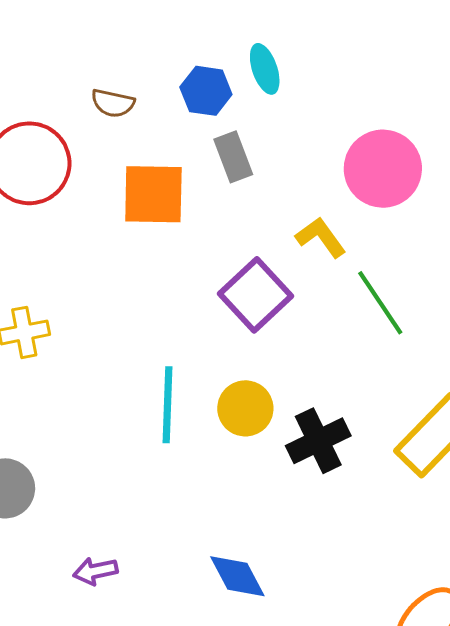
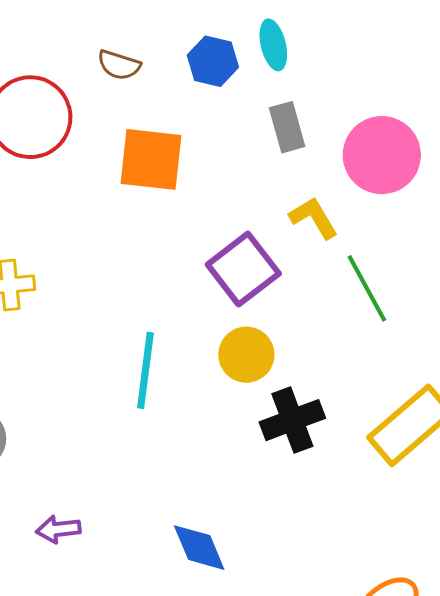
gray rectangle: (233, 157) -> (287, 127), moved
yellow circle: (245, 408) -> (246, 355), moved

